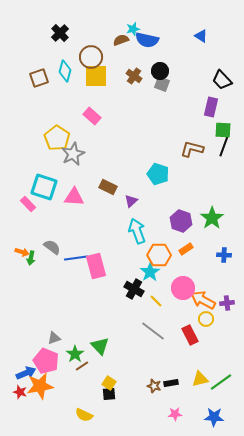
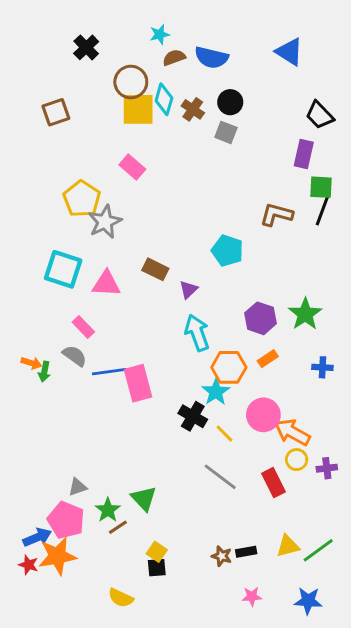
cyan star: (133, 29) -> (160, 34), moved
blue triangle: (201, 36) -> (289, 52), size x1.5
cyan diamond: (65, 71) -> (164, 99), moved
gray square: (162, 84) -> (226, 132), moved
pink rectangle: (28, 204) -> (83, 327), moved
purple cross: (227, 303) -> (327, 468), moved

